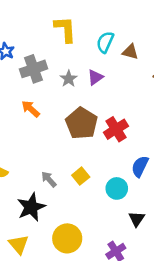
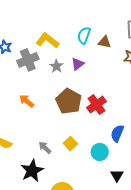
yellow L-shape: (65, 29) -> (47, 40), moved, turned -45
orange arrow: (31, 109) -> (27, 101), moved

